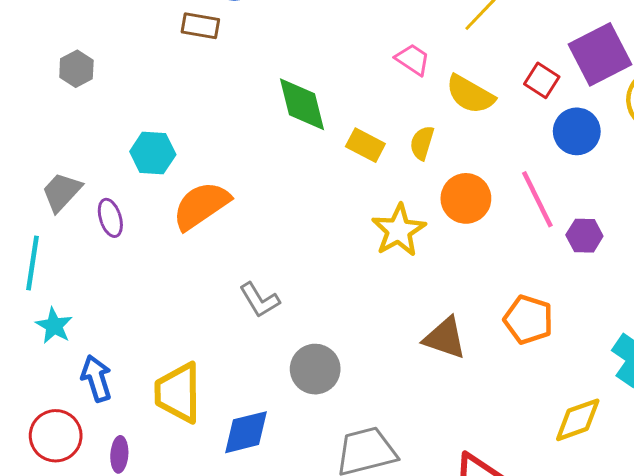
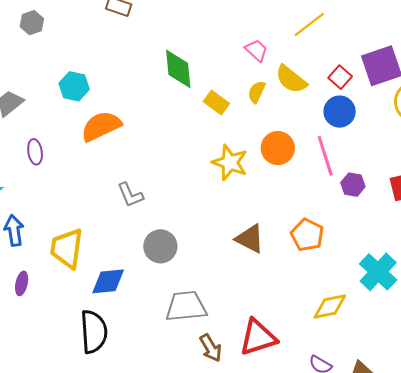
blue circle: (577, 131) -> (340, 112), moved
yellow semicircle: (422, 143) -> (257, 92), moved
purple ellipse: (110, 218) -> (35, 152), moved
yellow star: (399, 230) -> (230, 162), turned -30

